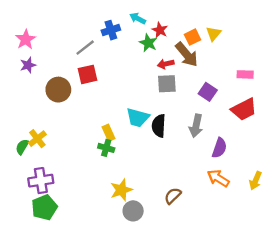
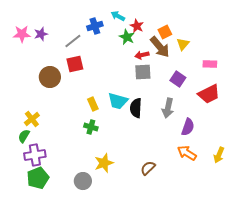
yellow triangle: (214, 34) -> (183, 44), moved
pink star: (26, 39) -> (22, 34), turned 30
purple star: (28, 65) -> (41, 34), moved
yellow rectangle: (109, 133) -> (93, 104), moved
green semicircle: (22, 147) -> (24, 136), moved
gray circle: (133, 211) -> (83, 181), moved

